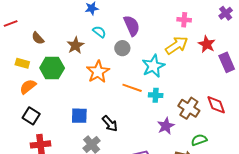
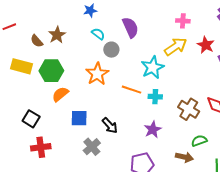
brown star: (75, 45) -> (57, 35), moved
gray circle: (122, 48) -> (111, 50), moved
yellow rectangle: (22, 63) -> (21, 66), size x1.5
orange semicircle: (28, 87) -> (60, 94), moved
purple star: (166, 126) -> (153, 130), moved

